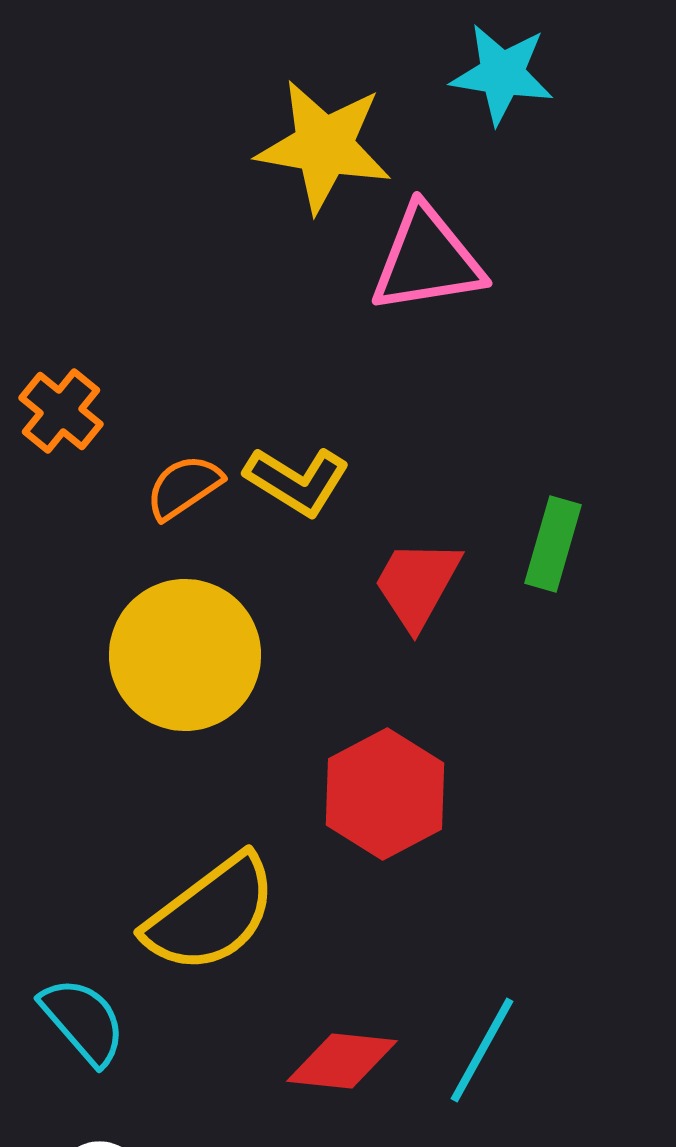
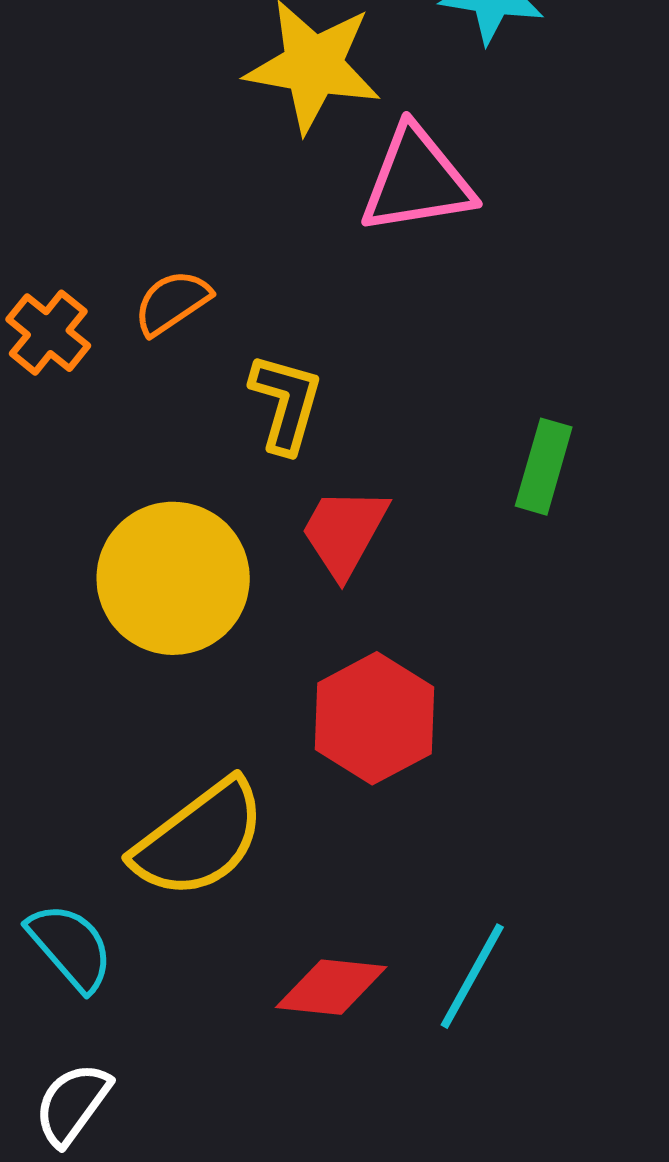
yellow L-shape: (297, 481) -> (286, 403), turned -106
orange semicircle: (184, 487) -> (172, 302), moved
red trapezoid: (417, 584) -> (344, 532), moved

